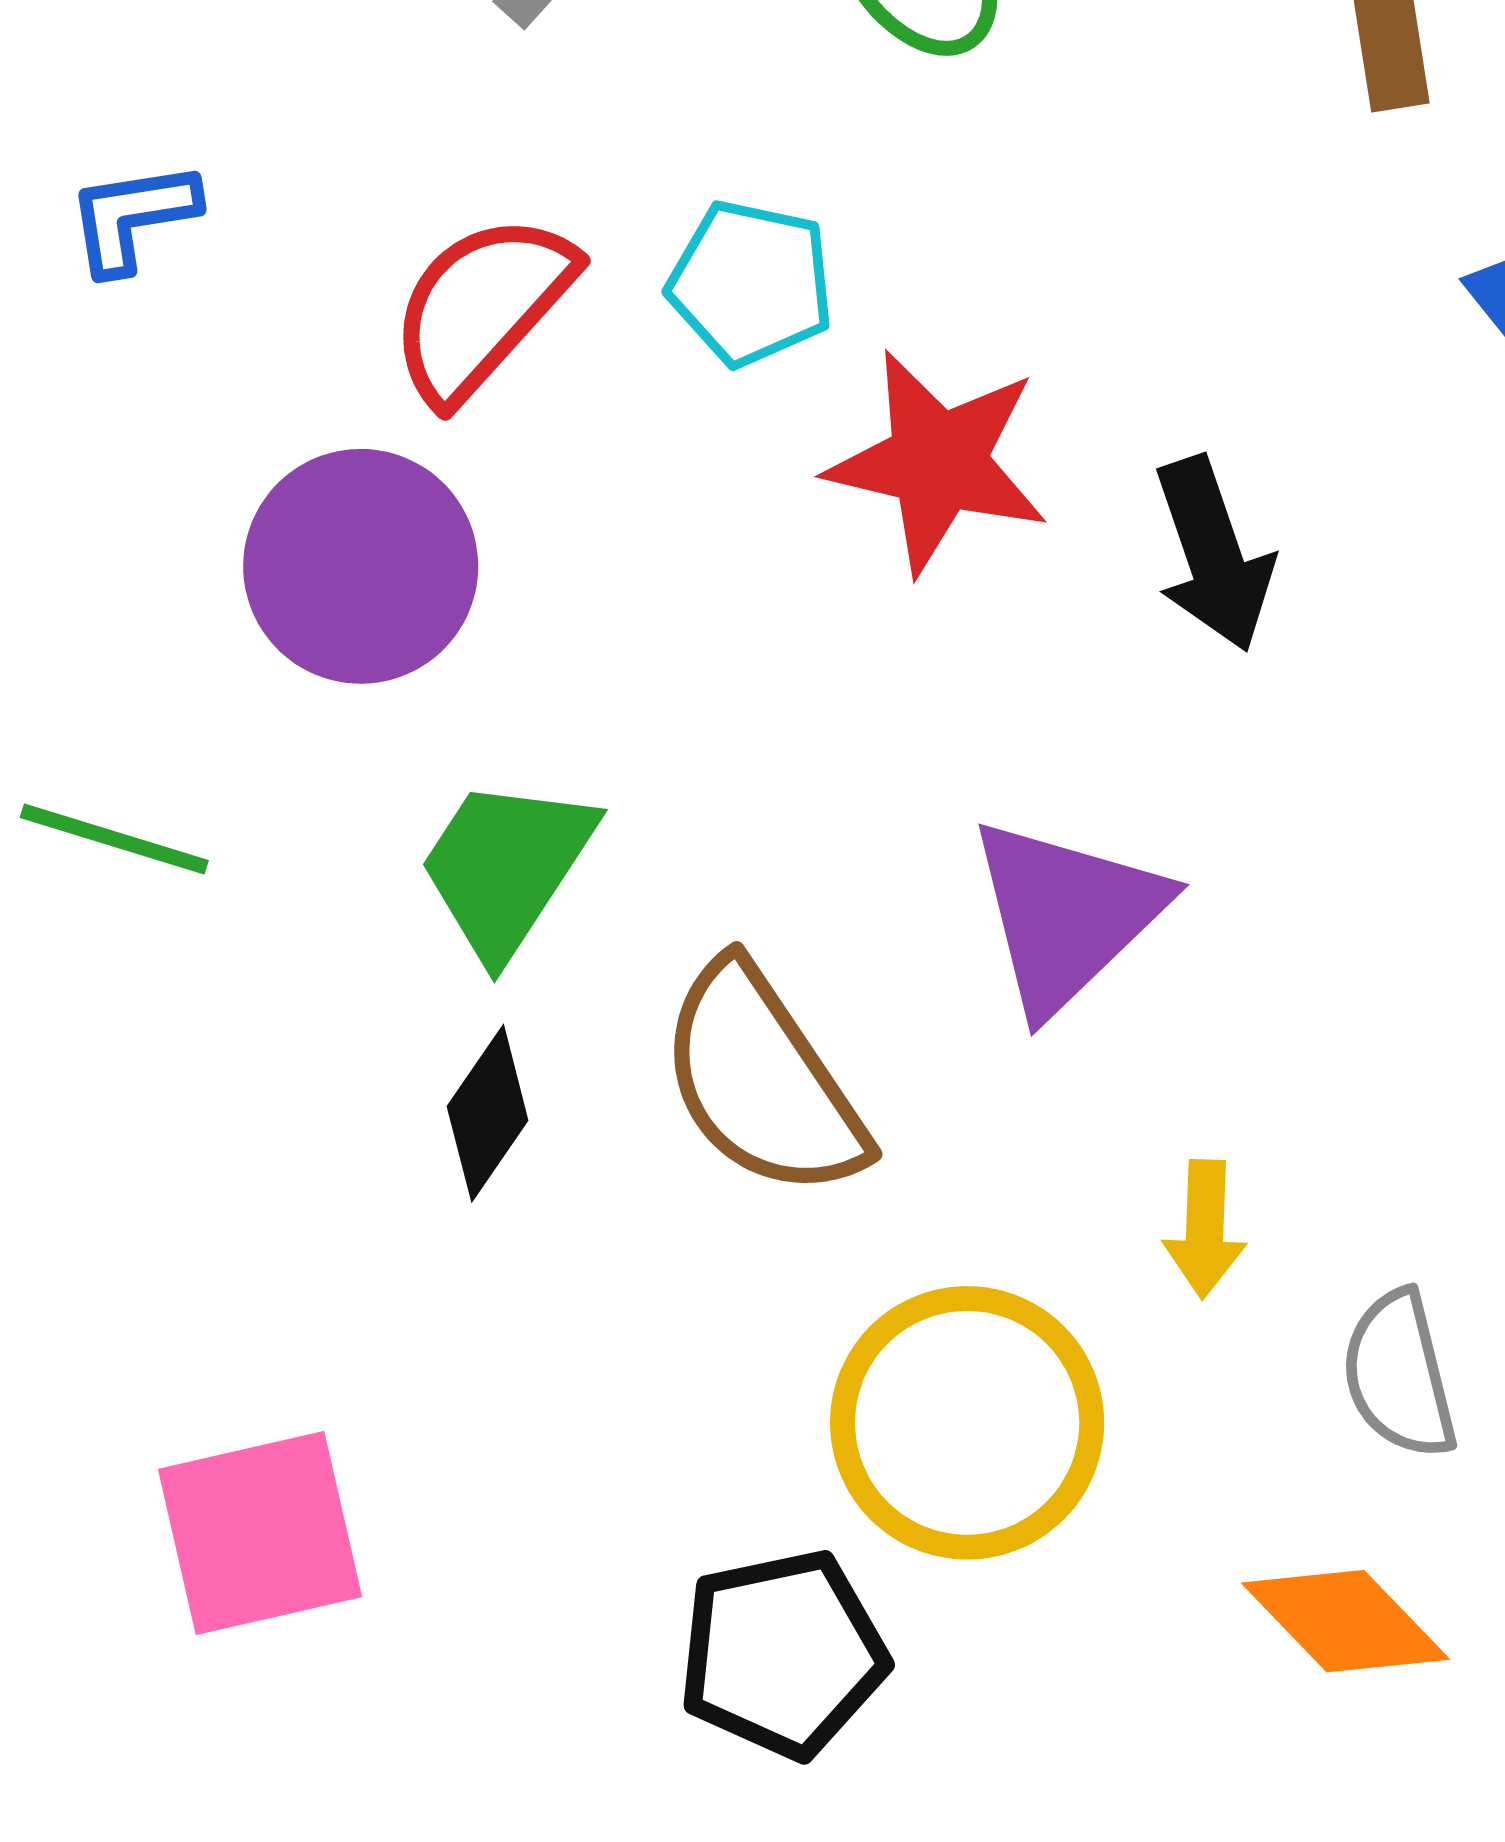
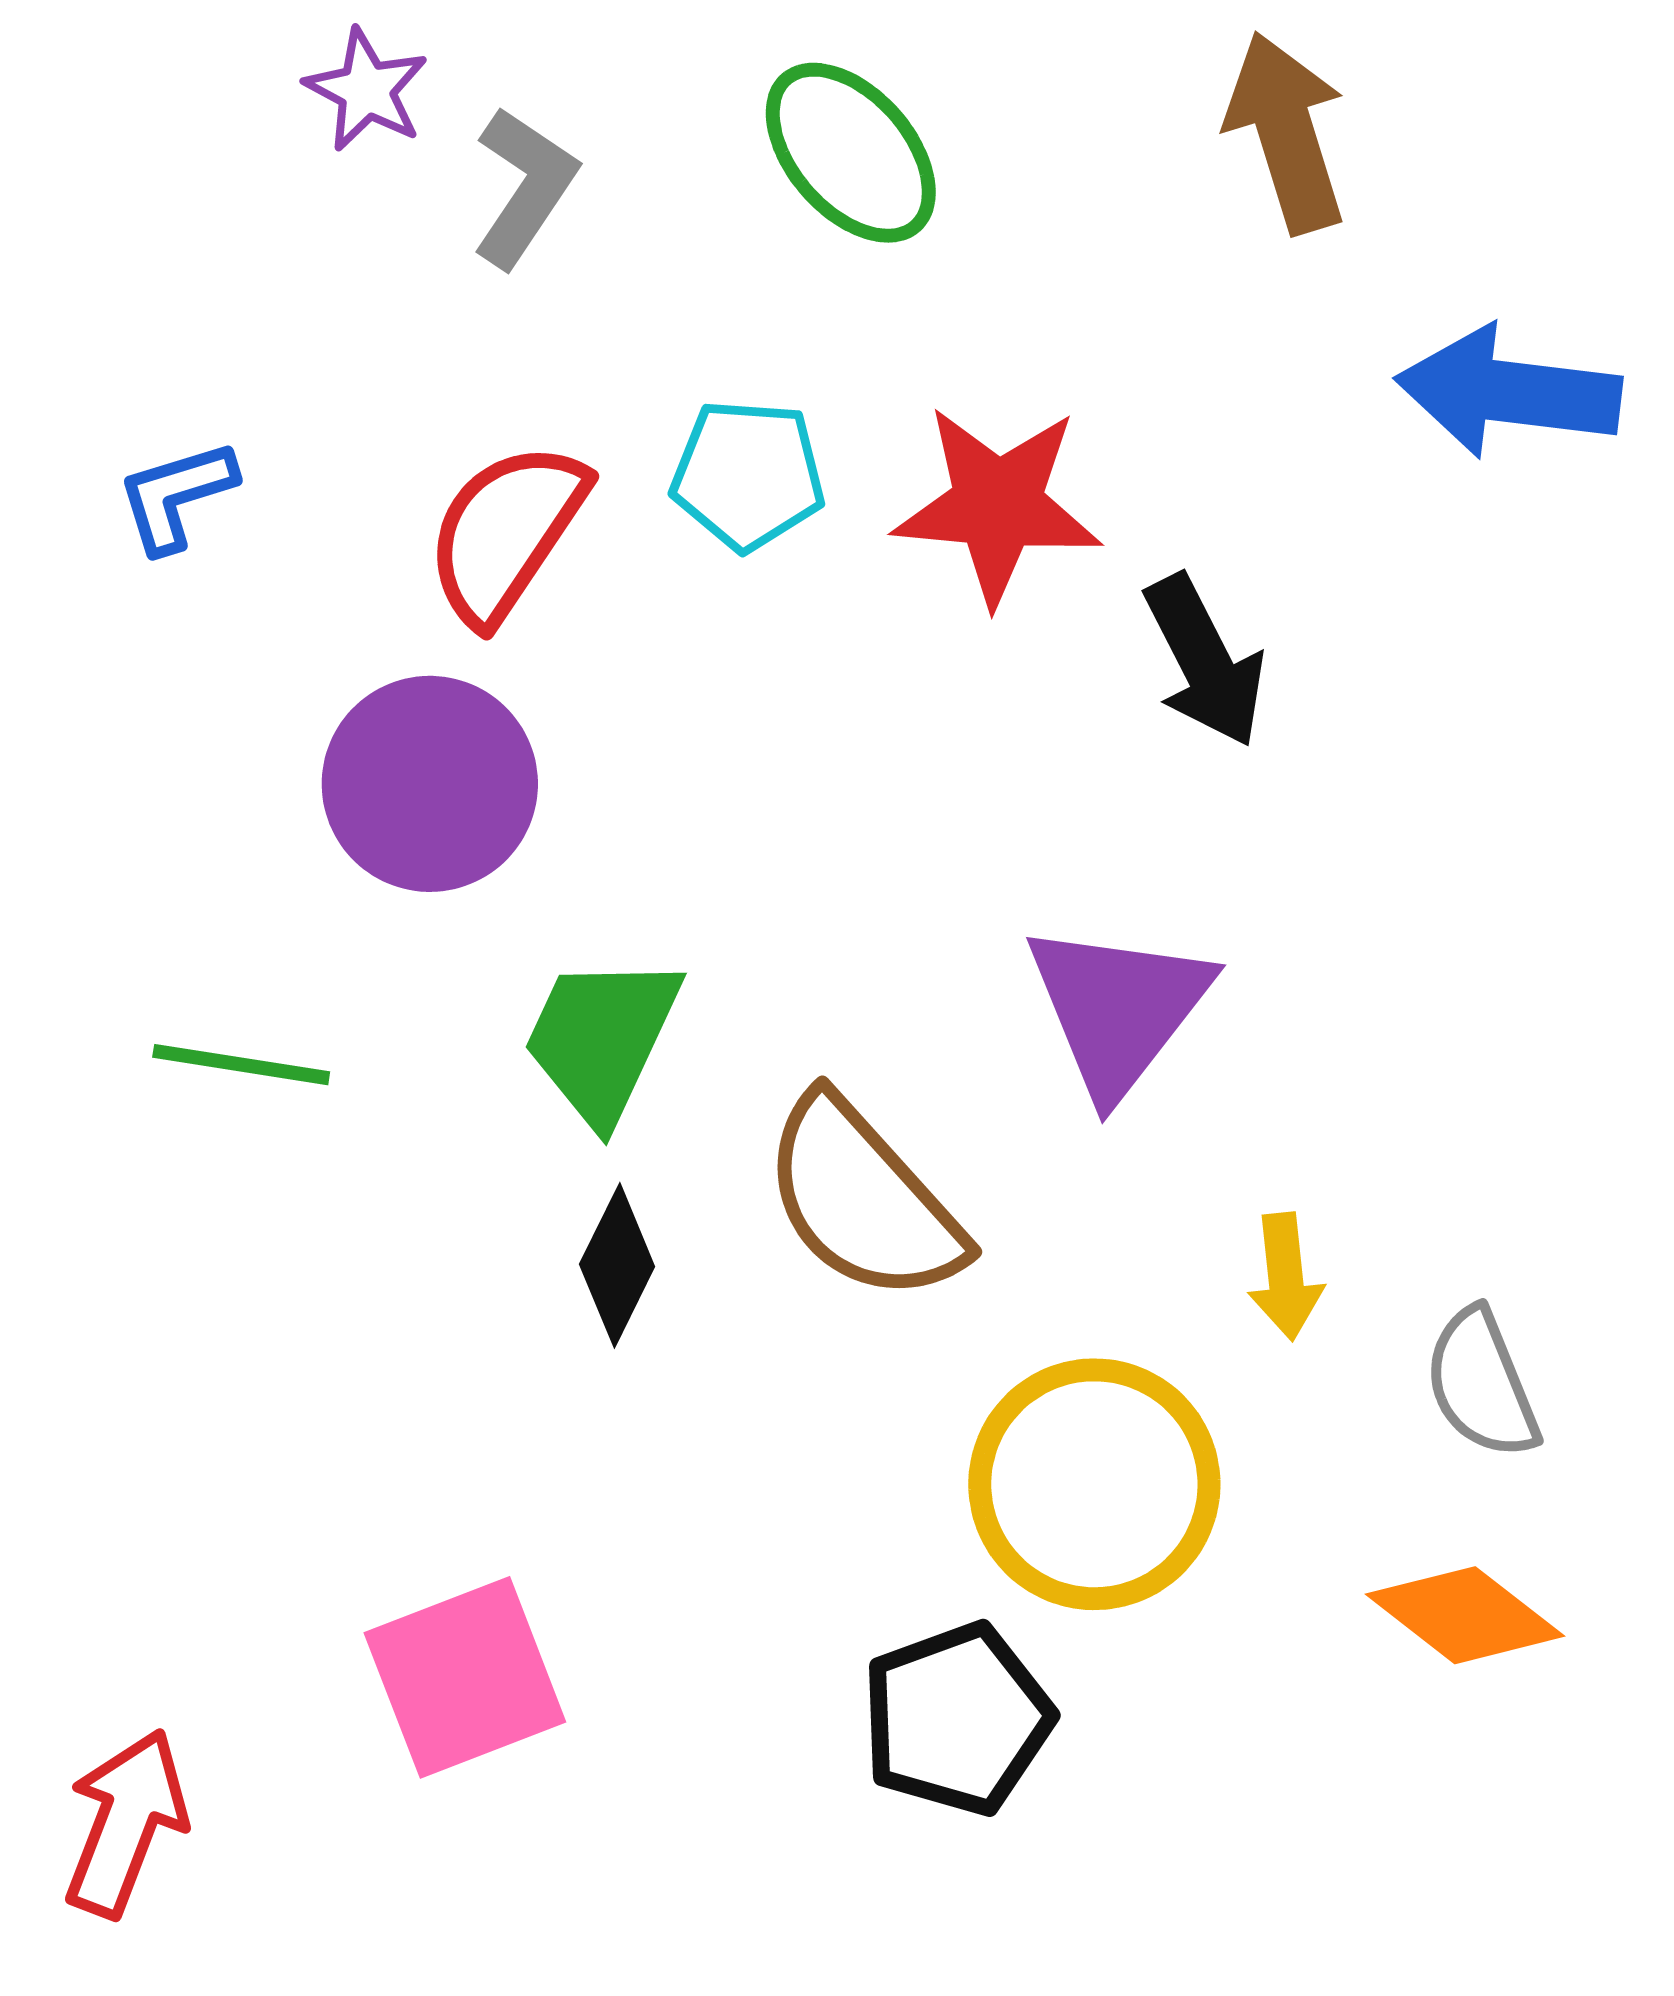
red star: (938, 462) -> (998, 505), moved

